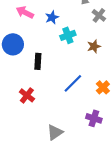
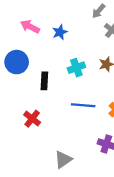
cyan cross: (68, 35) -> (76, 68), moved
blue line: (73, 83) -> (83, 105), turned 50

